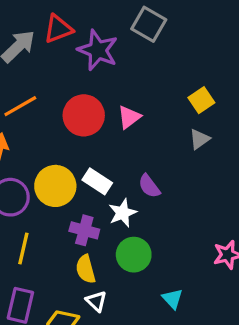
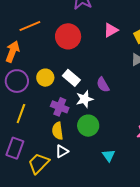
pink triangle: (129, 117) -> (111, 30), moved
yellow circle: (55, 186) -> (45, 78), size x0.7
white triangle: (96, 301) -> (62, 151), turned 40

